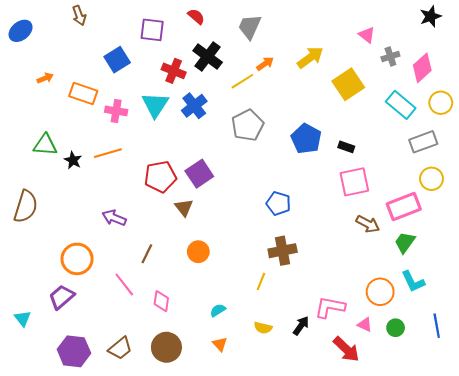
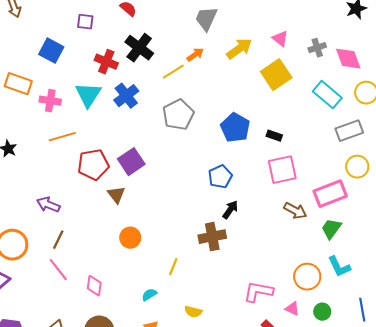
gray trapezoid: (250, 27) -> (206, 19), moved
purple square: (152, 30) -> (85, 22), size x0.7
pink triangle: (367, 35) -> (280, 39), moved
blue square: (117, 60) -> (51, 51), turned -30
pink diamond: (422, 68) -> (348, 59), turned -68
orange line: (108, 153) -> (62, 137), moved
blue pentagon: (278, 203) -> (220, 177), moved, turned 30
brown line: (147, 254) -> (58, 240), moved
yellow line: (261, 282) -> (173, 267), moved
black arrow: (301, 326) -> (230, 210), moved

